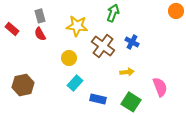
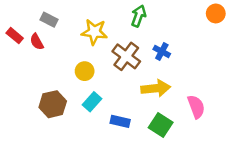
gray rectangle: (40, 16) -> (49, 20), turned -48
red semicircle: (40, 34) -> (37, 42), moved
yellow arrow: (127, 72) -> (156, 88), size x1.6
brown hexagon: (23, 85) -> (53, 104), moved

